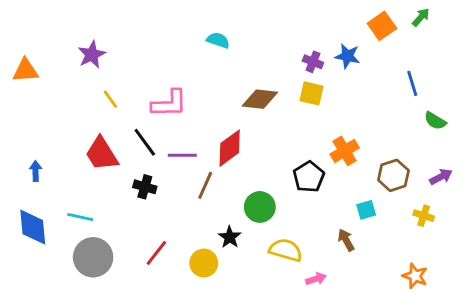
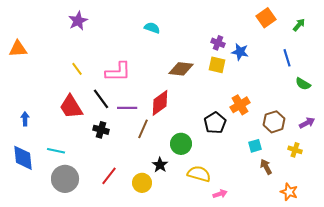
green arrow: (421, 17) -> (299, 25), moved
purple star: (92, 55) -> (78, 21), moved
blue star: (347, 56) -> (240, 52), moved
brown arrow: (346, 240) -> (266, 167), moved

